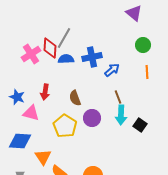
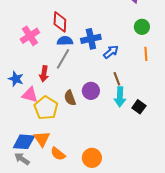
gray line: (64, 38) -> (63, 59), moved
red diamond: (50, 48) -> (60, 22), moved
brown semicircle: (75, 98) -> (70, 98), moved
purple circle: (92, 118) -> (91, 91), moved
yellow pentagon: (65, 126) -> (46, 108), moved
blue diamond: (20, 141) -> (24, 142), moved

